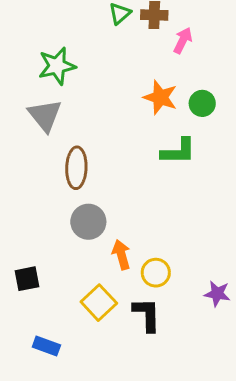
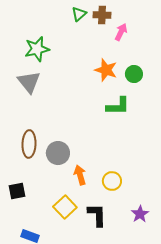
brown ellipse: (76, 168) -> (29, 144), moved
yellow circle: (156, 273) -> (112, 181), moved
purple star: (217, 294) -> (140, 214), moved, turned 30

